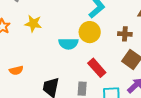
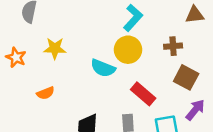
cyan semicircle: (68, 44) -> (103, 68), turned 30
orange semicircle: (16, 70) -> (46, 93), moved

